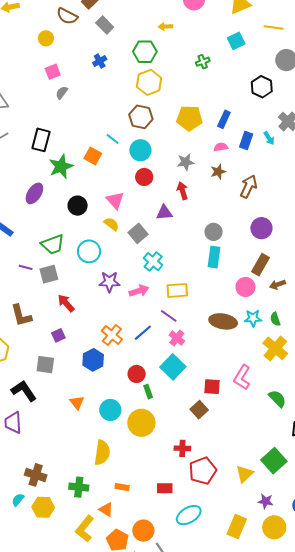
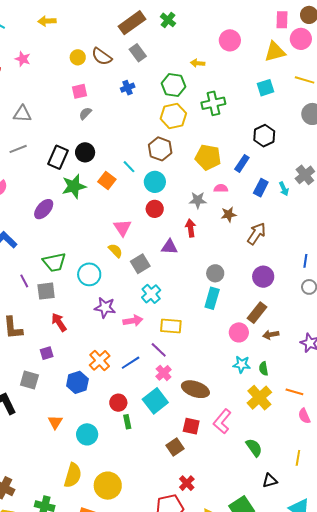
brown semicircle: (67, 16) -> (102, 56), moved
green cross: (203, 62) -> (213, 103), moved, size x1.6
black hexagon: (262, 87) -> (264, 136), moved
pink semicircle: (221, 147) -> (221, 188), moved
black circle: (78, 206) -> (85, 152), moved
purple line: (26, 267) -> (24, 281), turned 40
brown ellipse: (223, 321) -> (195, 389), moved
yellow circle: (141, 423) -> (108, 486), moved
red cross: (182, 448) -> (187, 483), moved, turned 35

